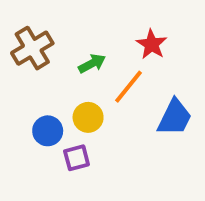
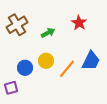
orange line: (128, 87) -> (67, 69), moved
purple square: (77, 158) -> (11, 88), moved

